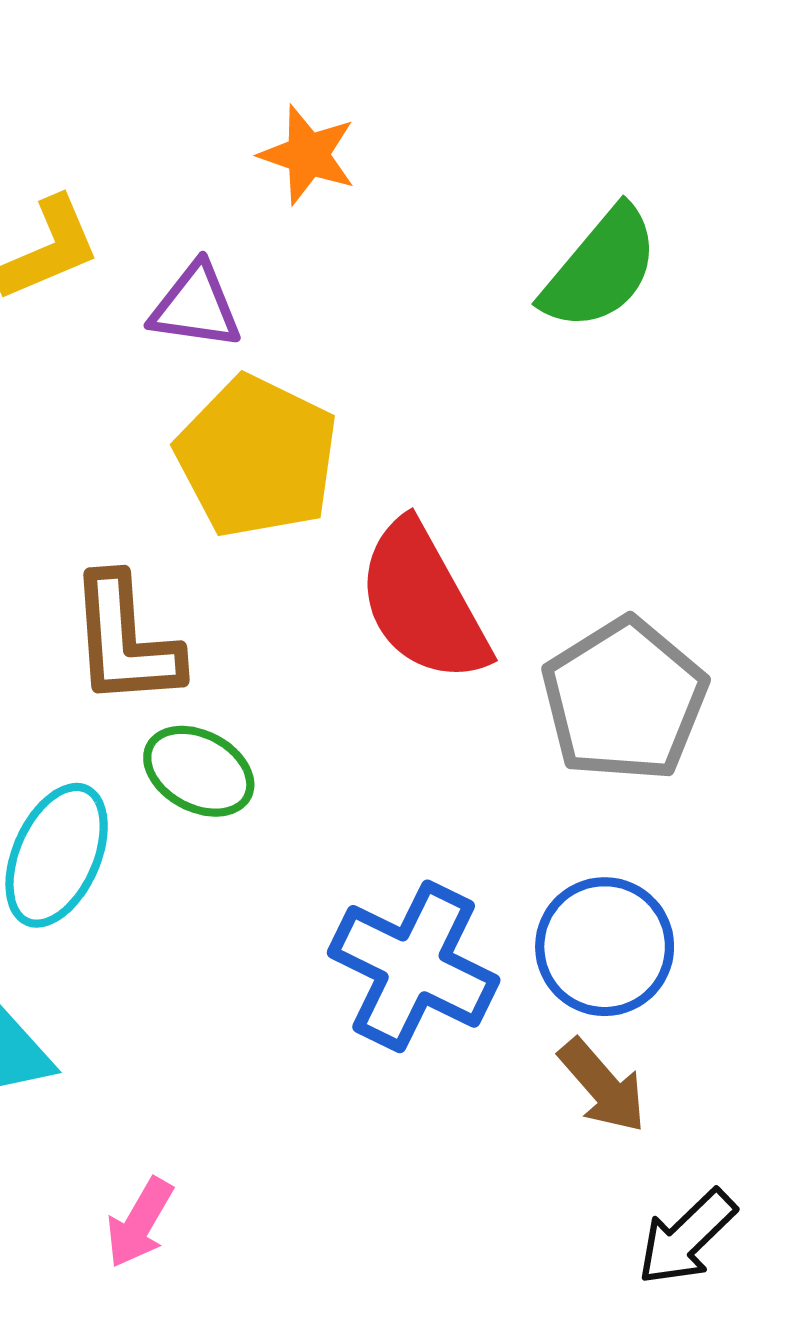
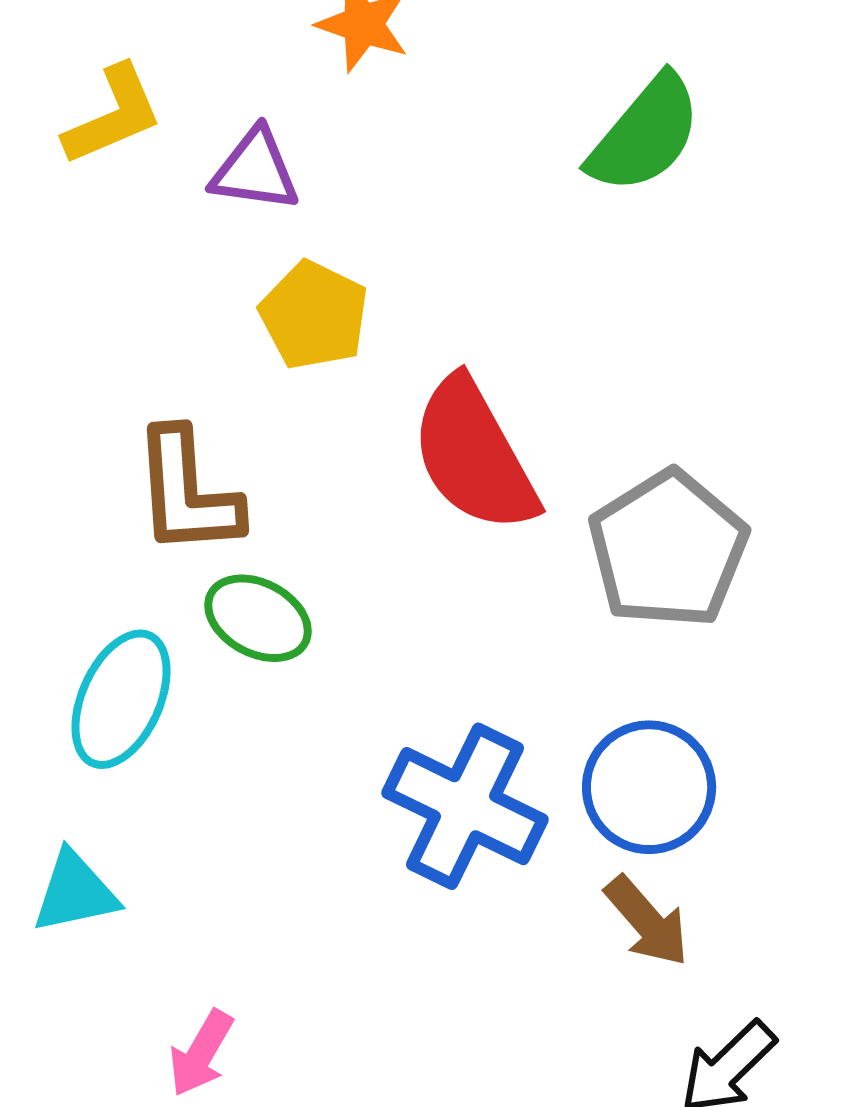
yellow pentagon: (257, 457) -> (314, 315), size x0.7

